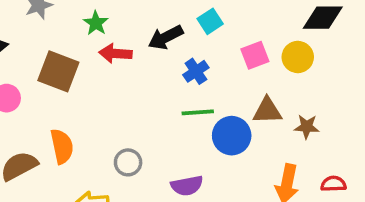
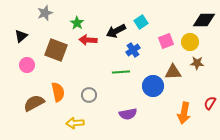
green line: (198, 112) -> (121, 72), moved
brown star: (307, 127) -> (197, 63), moved
gray circle: (128, 162) -> (89, 95), moved
red semicircle: (333, 184) -> (210, 103), moved, turned -56

